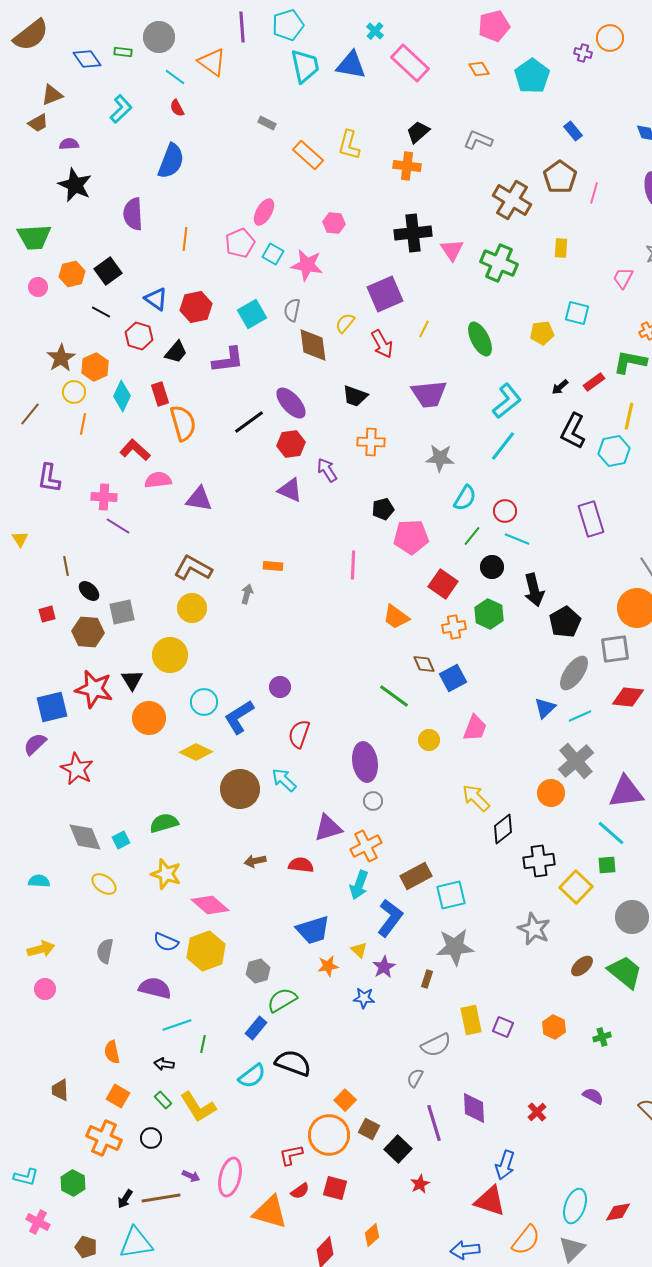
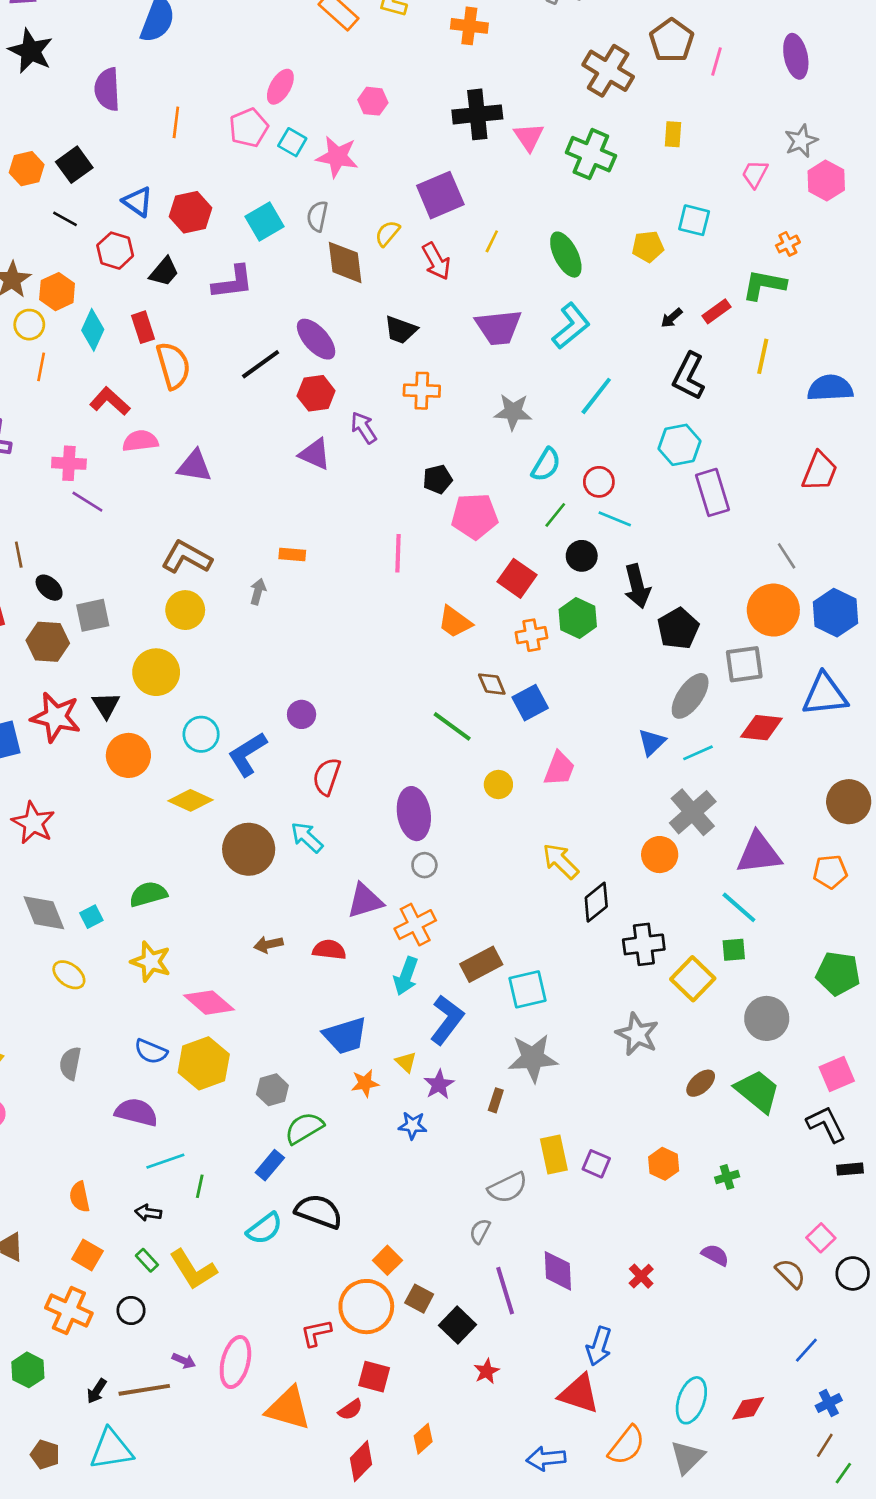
cyan L-shape: (507, 401) -> (571, 326), moved
cyan hexagon: (614, 451) -> (679, 445), moved
red semicircle: (300, 1191) -> (350, 1410), moved

